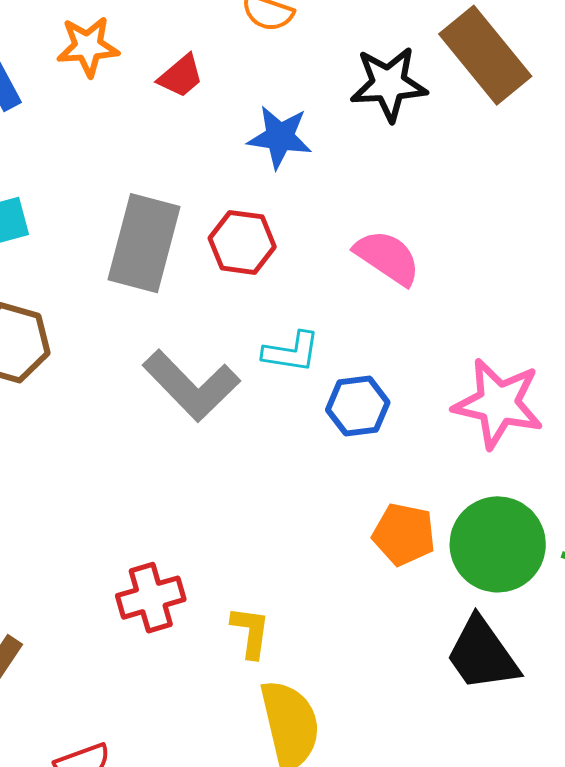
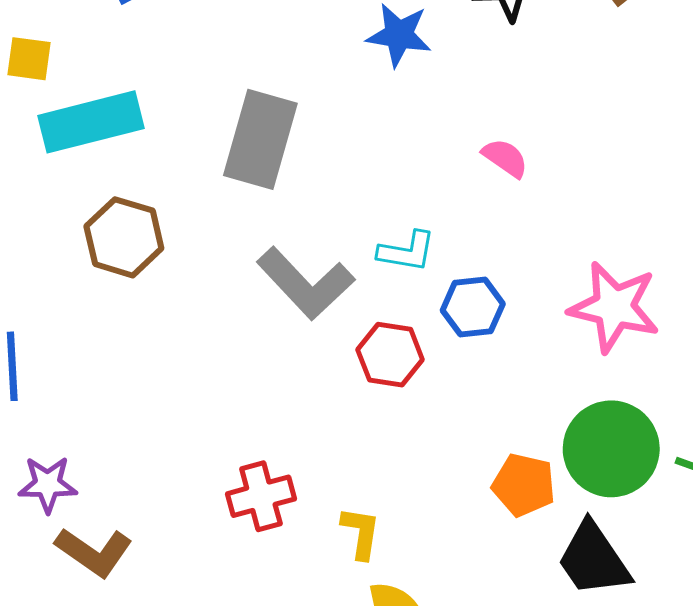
red hexagon: (242, 242) -> (390, 355), moved
pink semicircle: (387, 257) -> (505, 158), size x0.7
orange pentagon: (404, 534) -> (524, 485), moved

